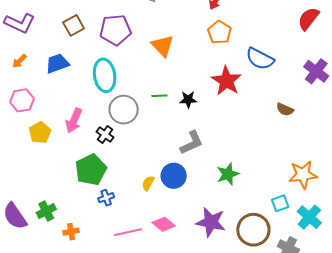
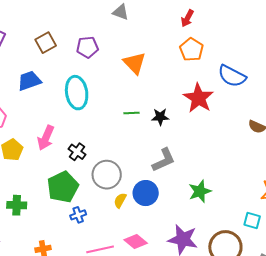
purple pentagon: (115, 30) -> (87, 47), size x0.7
gray circle: (124, 110) -> (107, 175), moved
cyan square: (280, 203) -> (252, 221), turned 36
green cross: (46, 211) -> (17, 205), moved, turned 30

